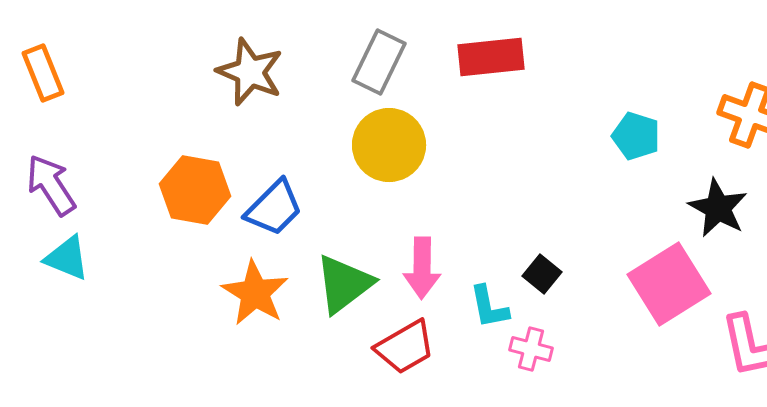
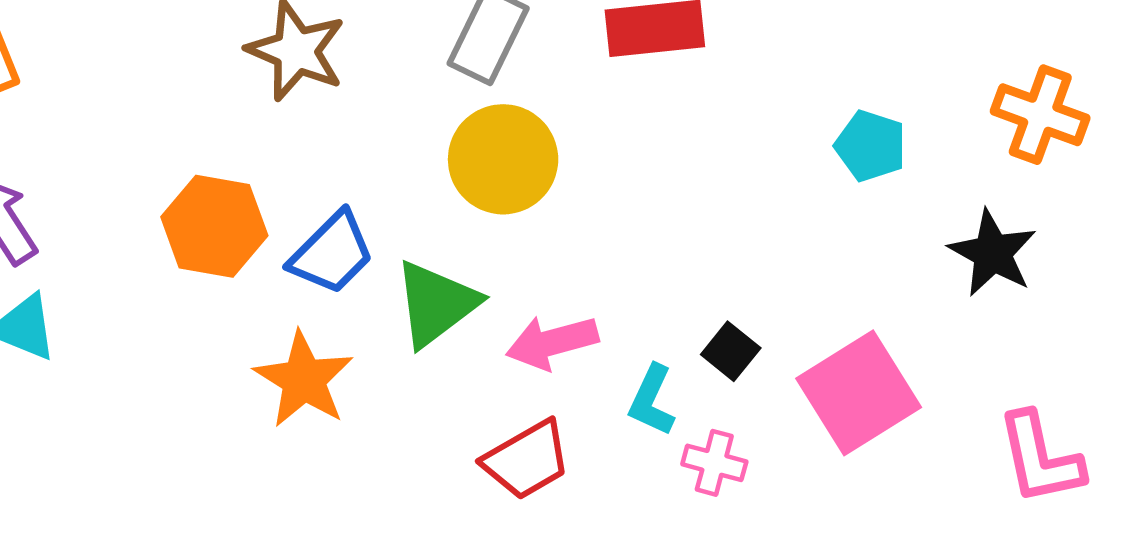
pink arrow: (422, 268) -> (552, 342), turned 74
green triangle: (344, 284) -> (436, 304), moved
pink square: (669, 284) -> (859, 393), moved
cyan L-shape: (489, 307) -> (652, 400), turned 36

